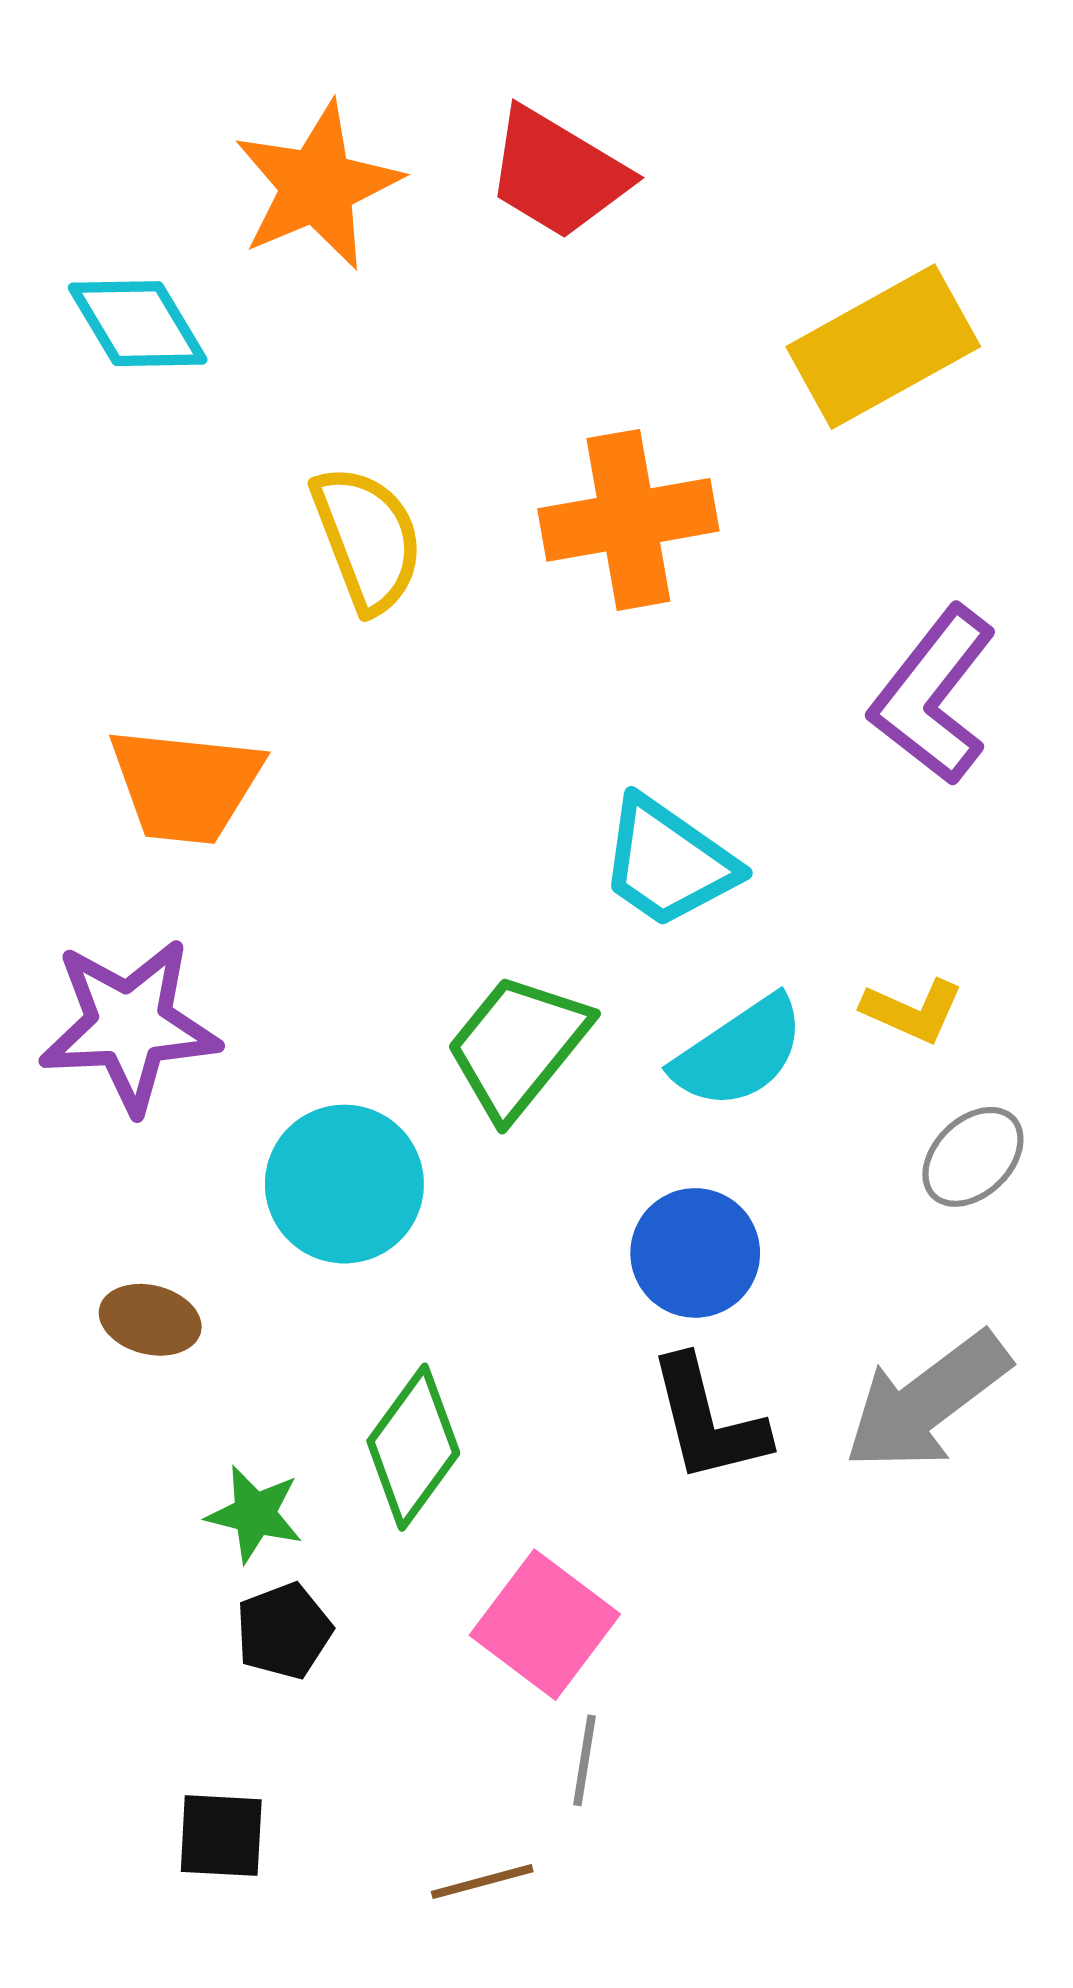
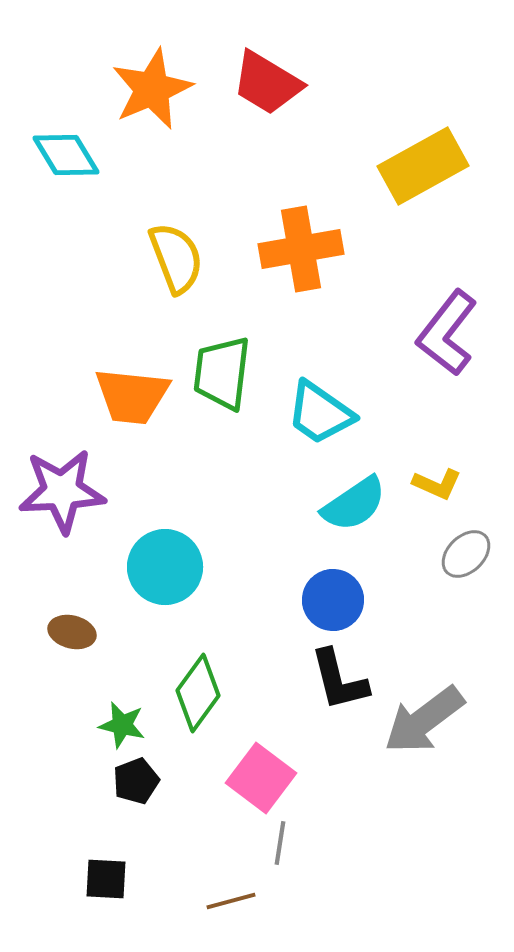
orange trapezoid: (186, 785) -> (132, 396), moved
green trapezoid: (518, 1046) -> (222, 373), moved, turned -32
gray arrow: (927, 1401) -> (424, 720), moved

